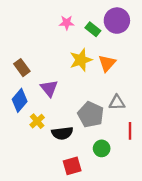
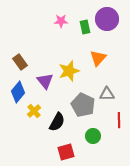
green rectangle: (93, 29) -> (85, 27), turned 40
yellow star: (81, 60) -> (69, 71), moved
black semicircle: (62, 133) -> (57, 122), turned -54

